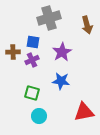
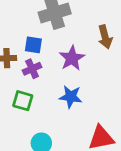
brown arrow: (87, 25) -> (105, 37), moved
green square: (32, 93) -> (23, 101), moved

